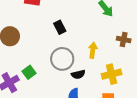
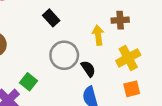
brown cross: (124, 39) -> (120, 20), moved
black semicircle: (78, 74) -> (88, 69), turned -96

